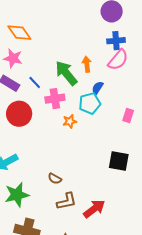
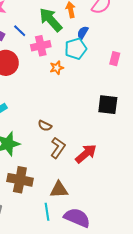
brown L-shape: (67, 201) -> (58, 148), turned -40

